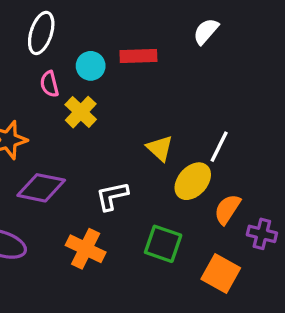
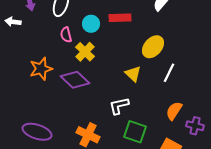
yellow ellipse: (193, 181) -> (153, 47), moved
purple diamond: (41, 188) -> (75, 80), moved, turned 32
white L-shape: (112, 196) -> (119, 106), moved

